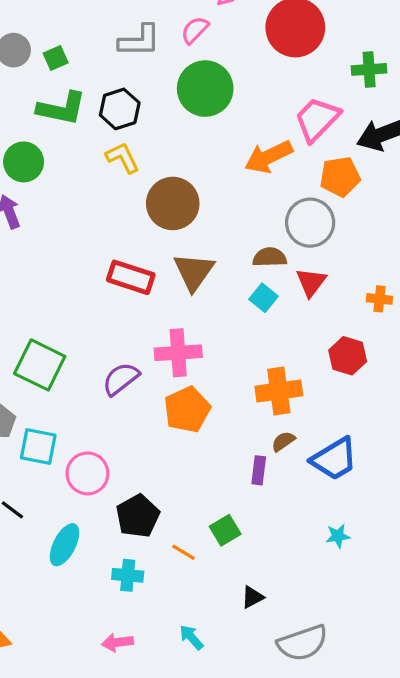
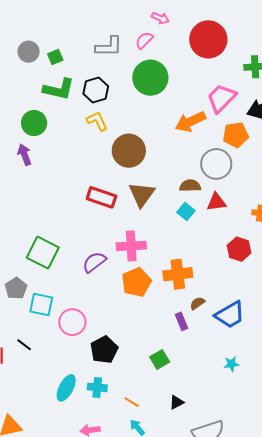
red triangle: (311, 282) -> (216, 202), turned 45
orange cross: (279, 391) -> (178, 274), moved
purple rectangle: (259, 470) -> (182, 321), turned -30
cyan ellipse: (64, 545) -> (66, 388), moved
orange line: (183, 552) -> (132, 402), moved

